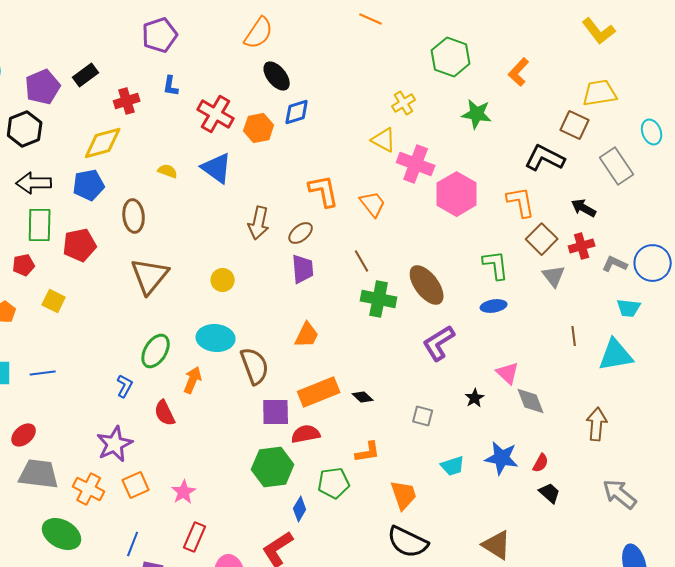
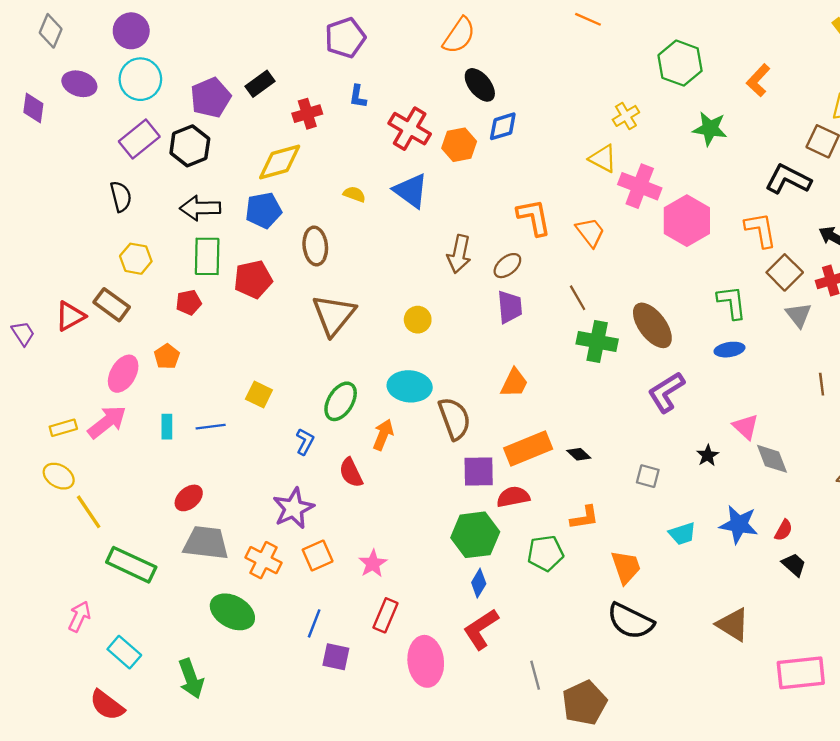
yellow square: (54, 301) -> (259, 394), moved
blue diamond: (300, 509) -> (479, 583), moved

